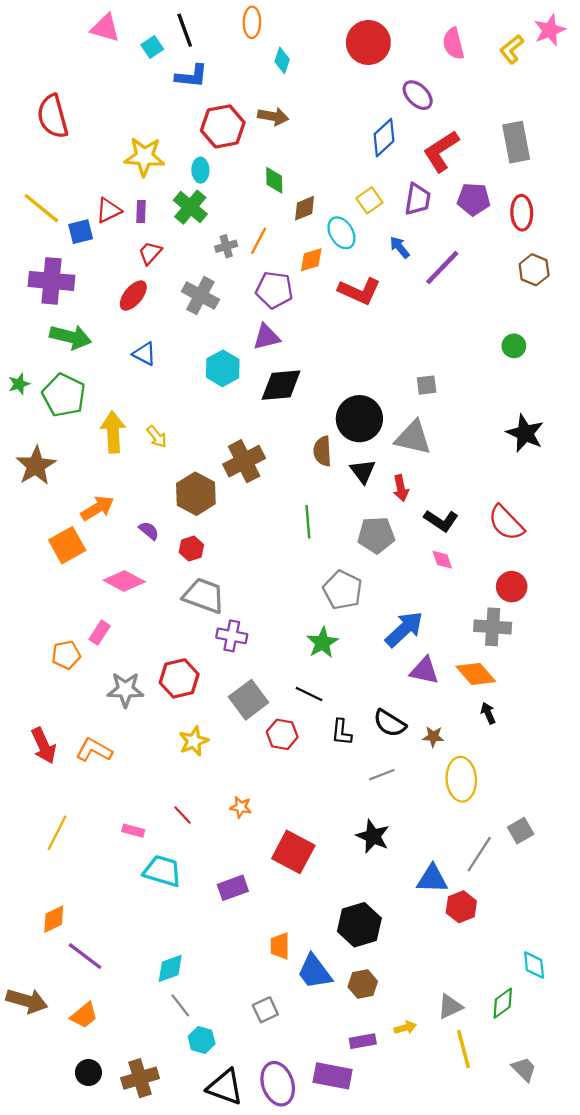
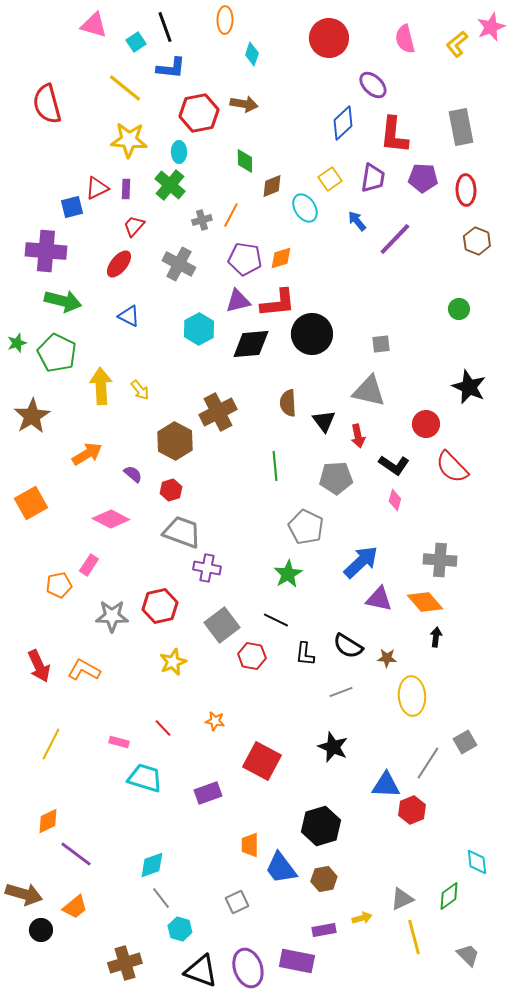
red L-shape: (441, 151) -> (394, 135), turned -51
yellow line: (41, 208) -> (125, 88), moved
orange diamond: (311, 260) -> (281, 258), moved
red L-shape: (359, 291) -> (278, 303), moved, turned -30
black circle: (359, 419) -> (312, 334), moved
orange square: (67, 545) -> (31, 503), moved
pink diamond: (442, 560) -> (395, 500), turned 35
red circle: (512, 587) -> (426, 424), moved
black arrow: (488, 713) -> (436, 637), turned 30
black circle: (88, 1073) -> (41, 930), moved

